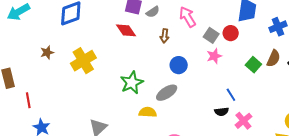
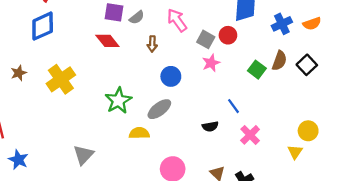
black semicircle: (221, 112) -> (210, 126), moved

